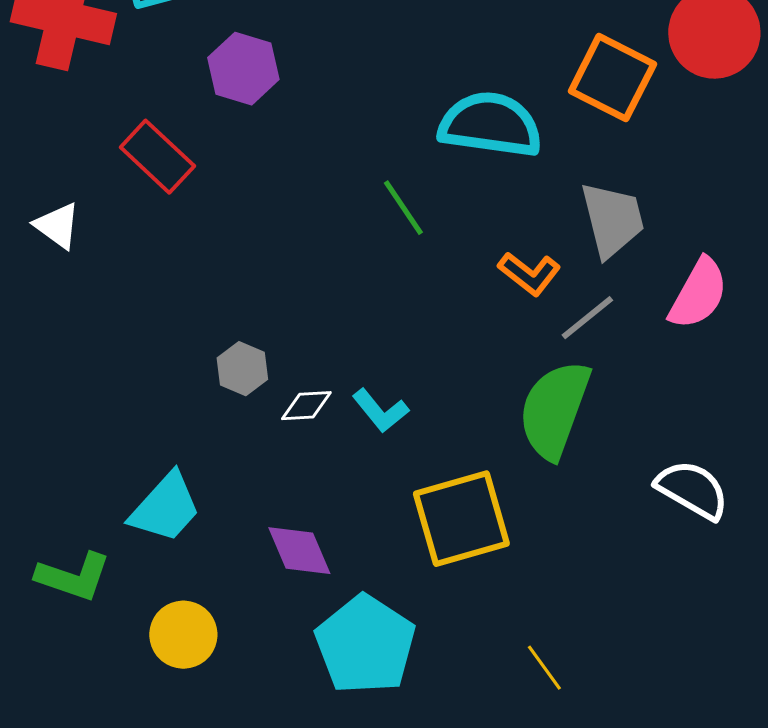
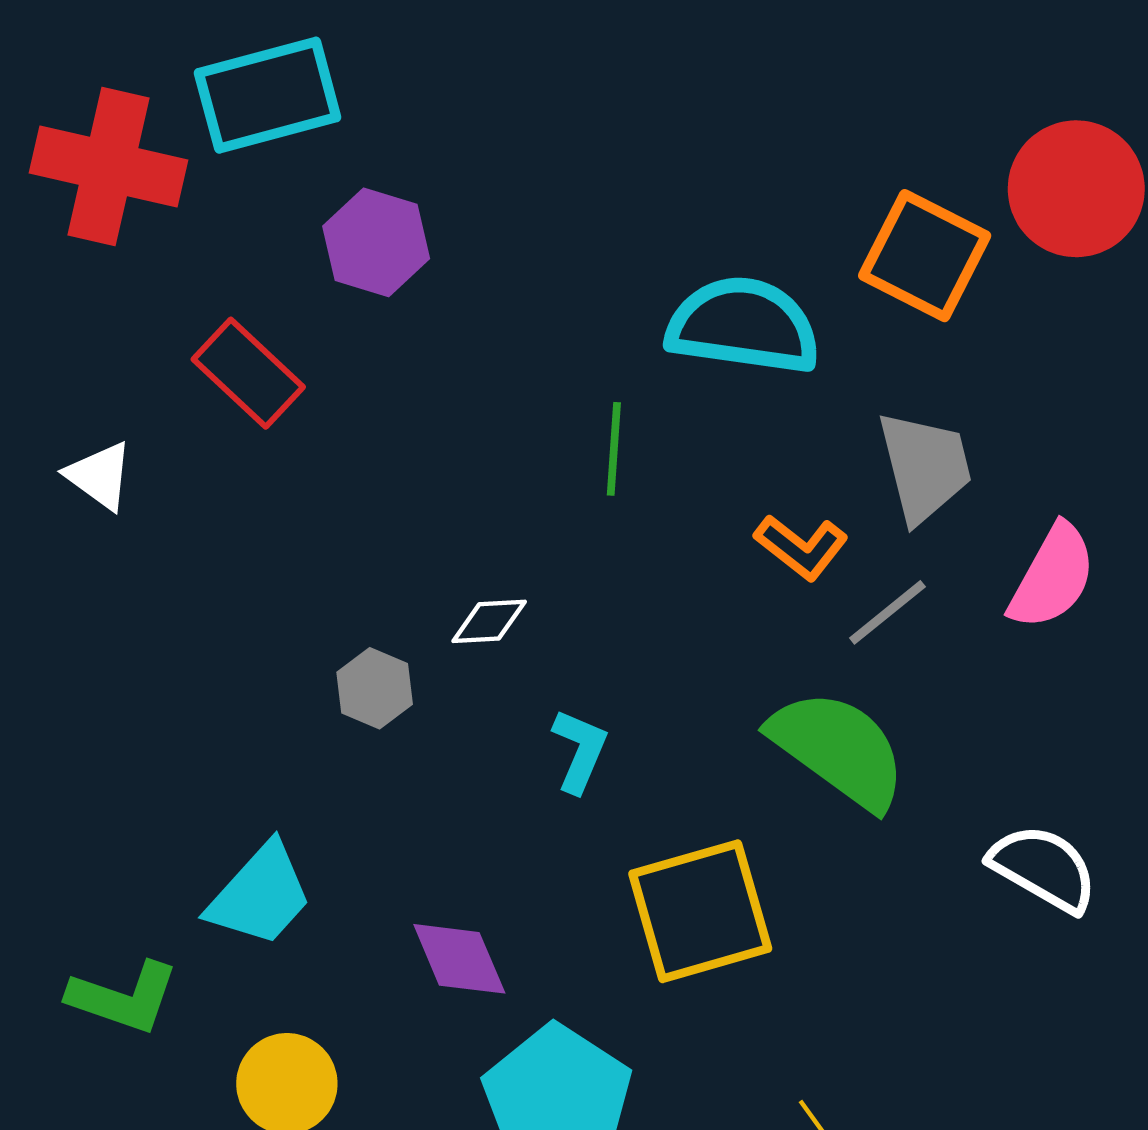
green line: (403, 208) -> (614, 449), turned 38
white diamond: (306, 406) -> (489, 621), moved
green semicircle: (554, 410) -> (838, 749), turned 106
cyan L-shape: (380, 411) -> (580, 751), turned -118

